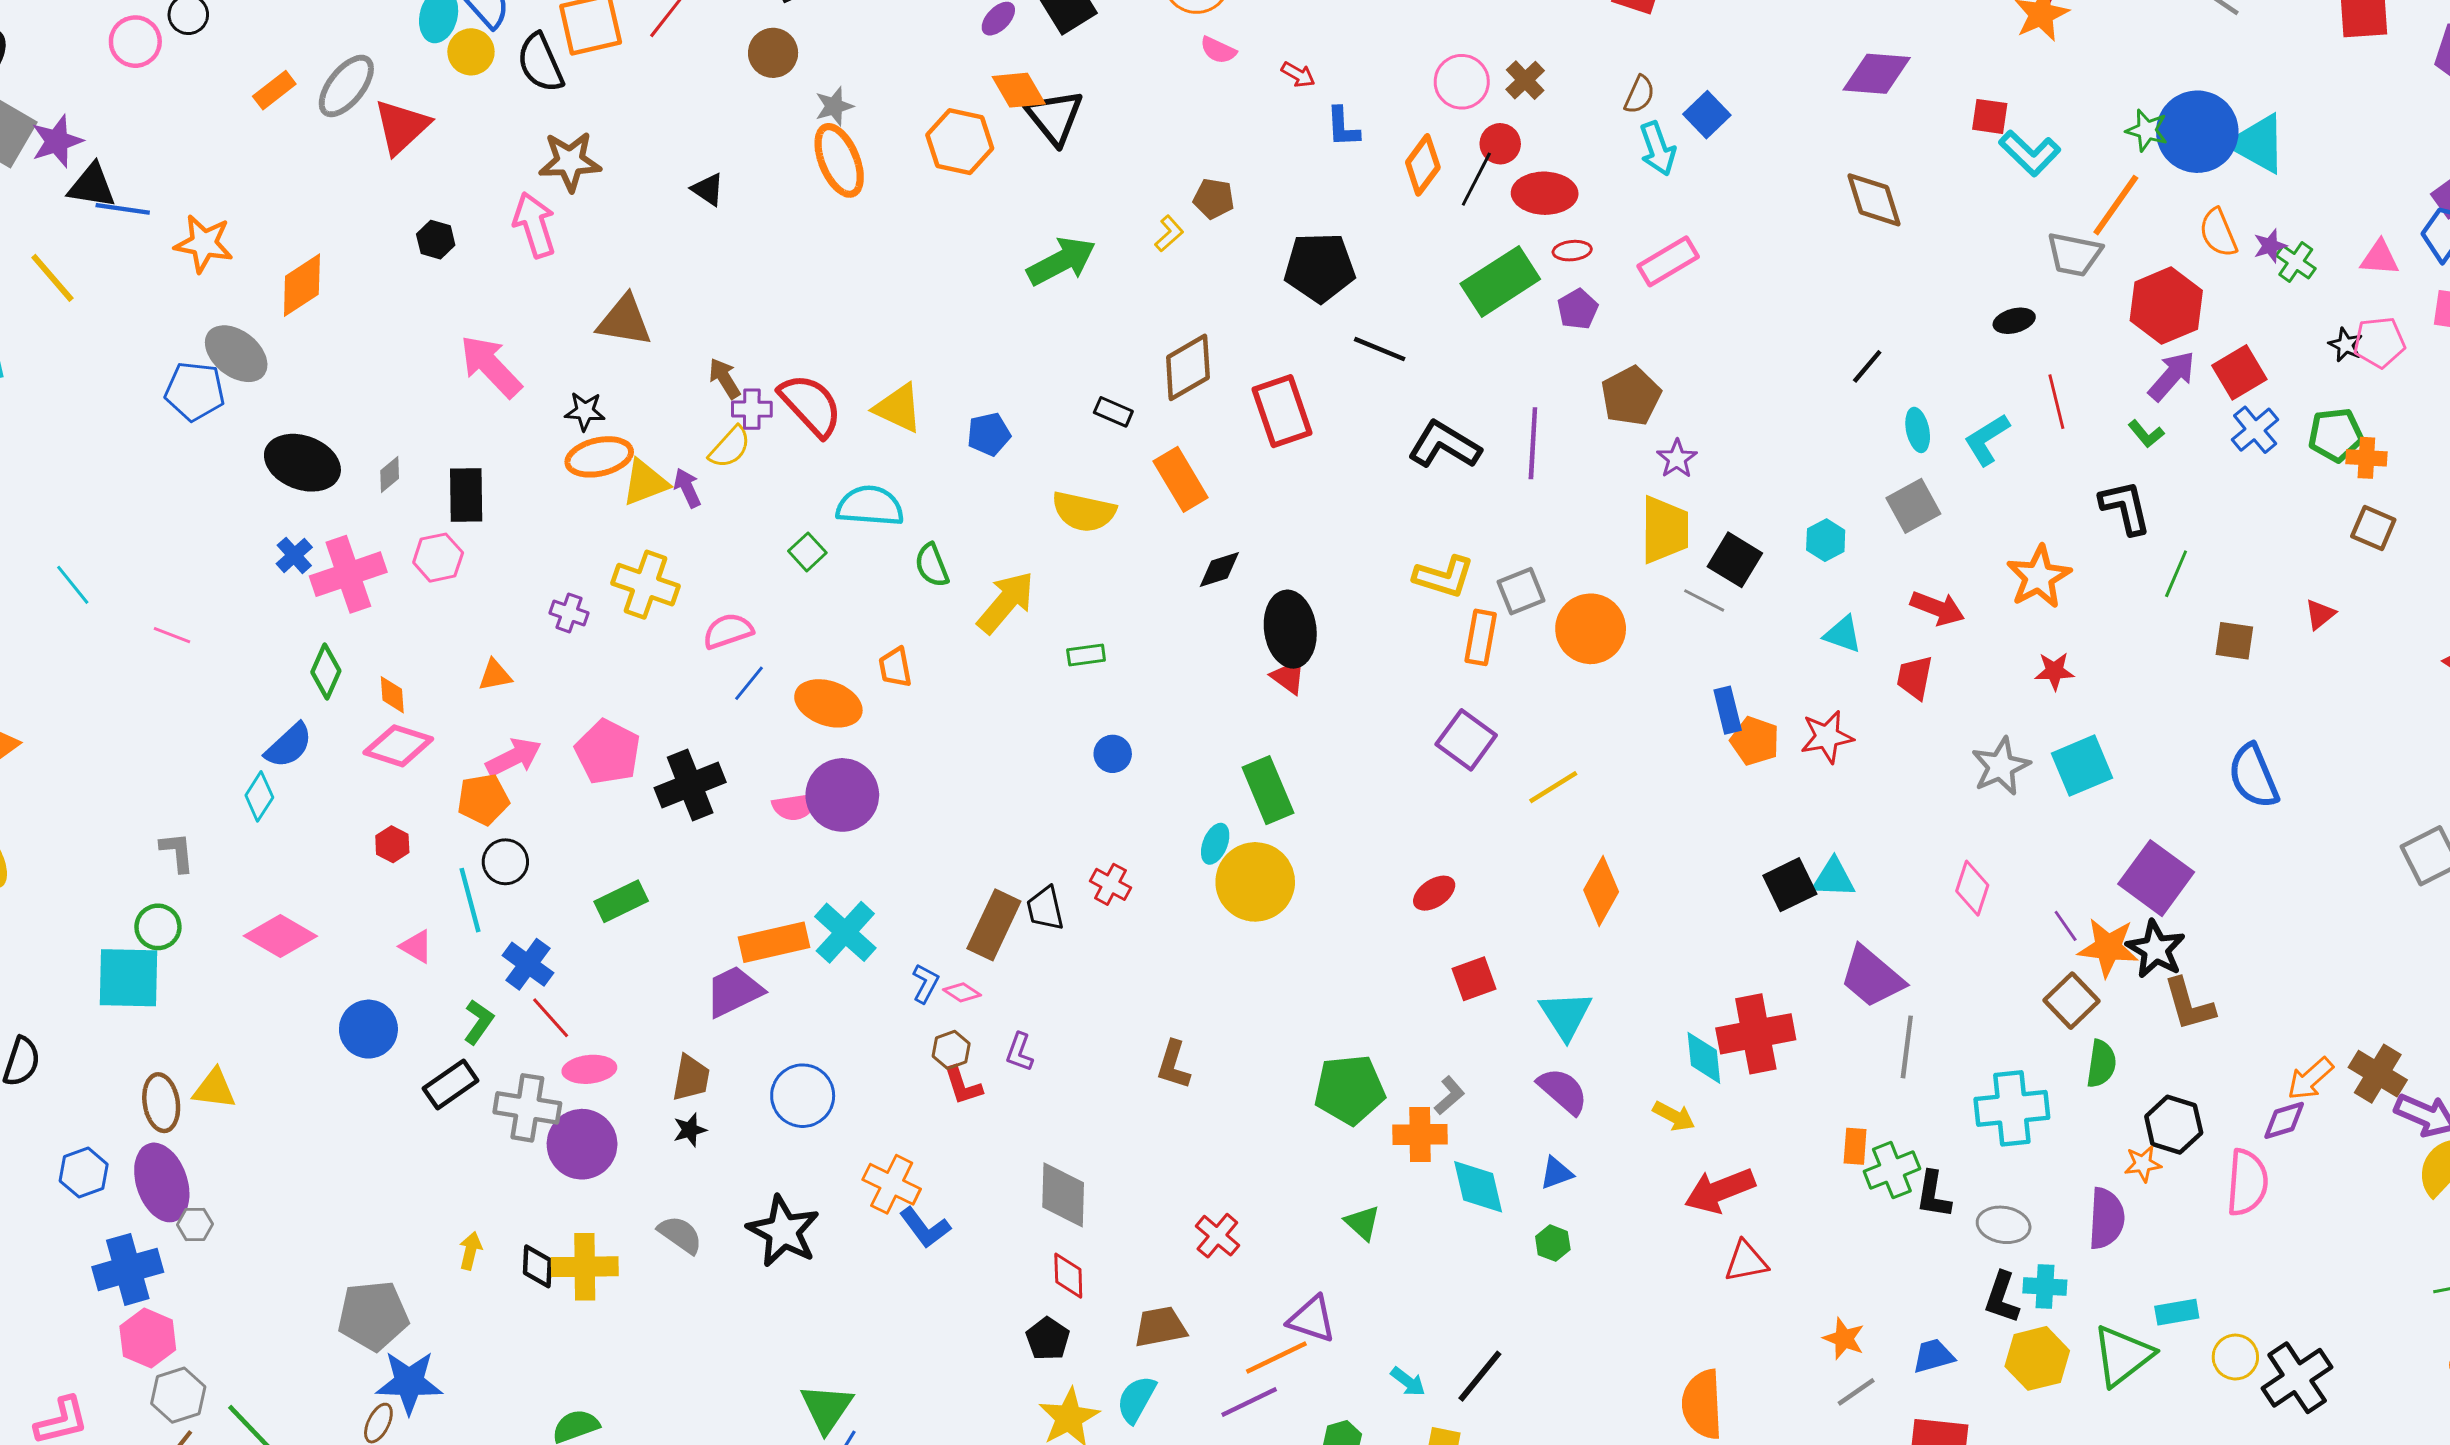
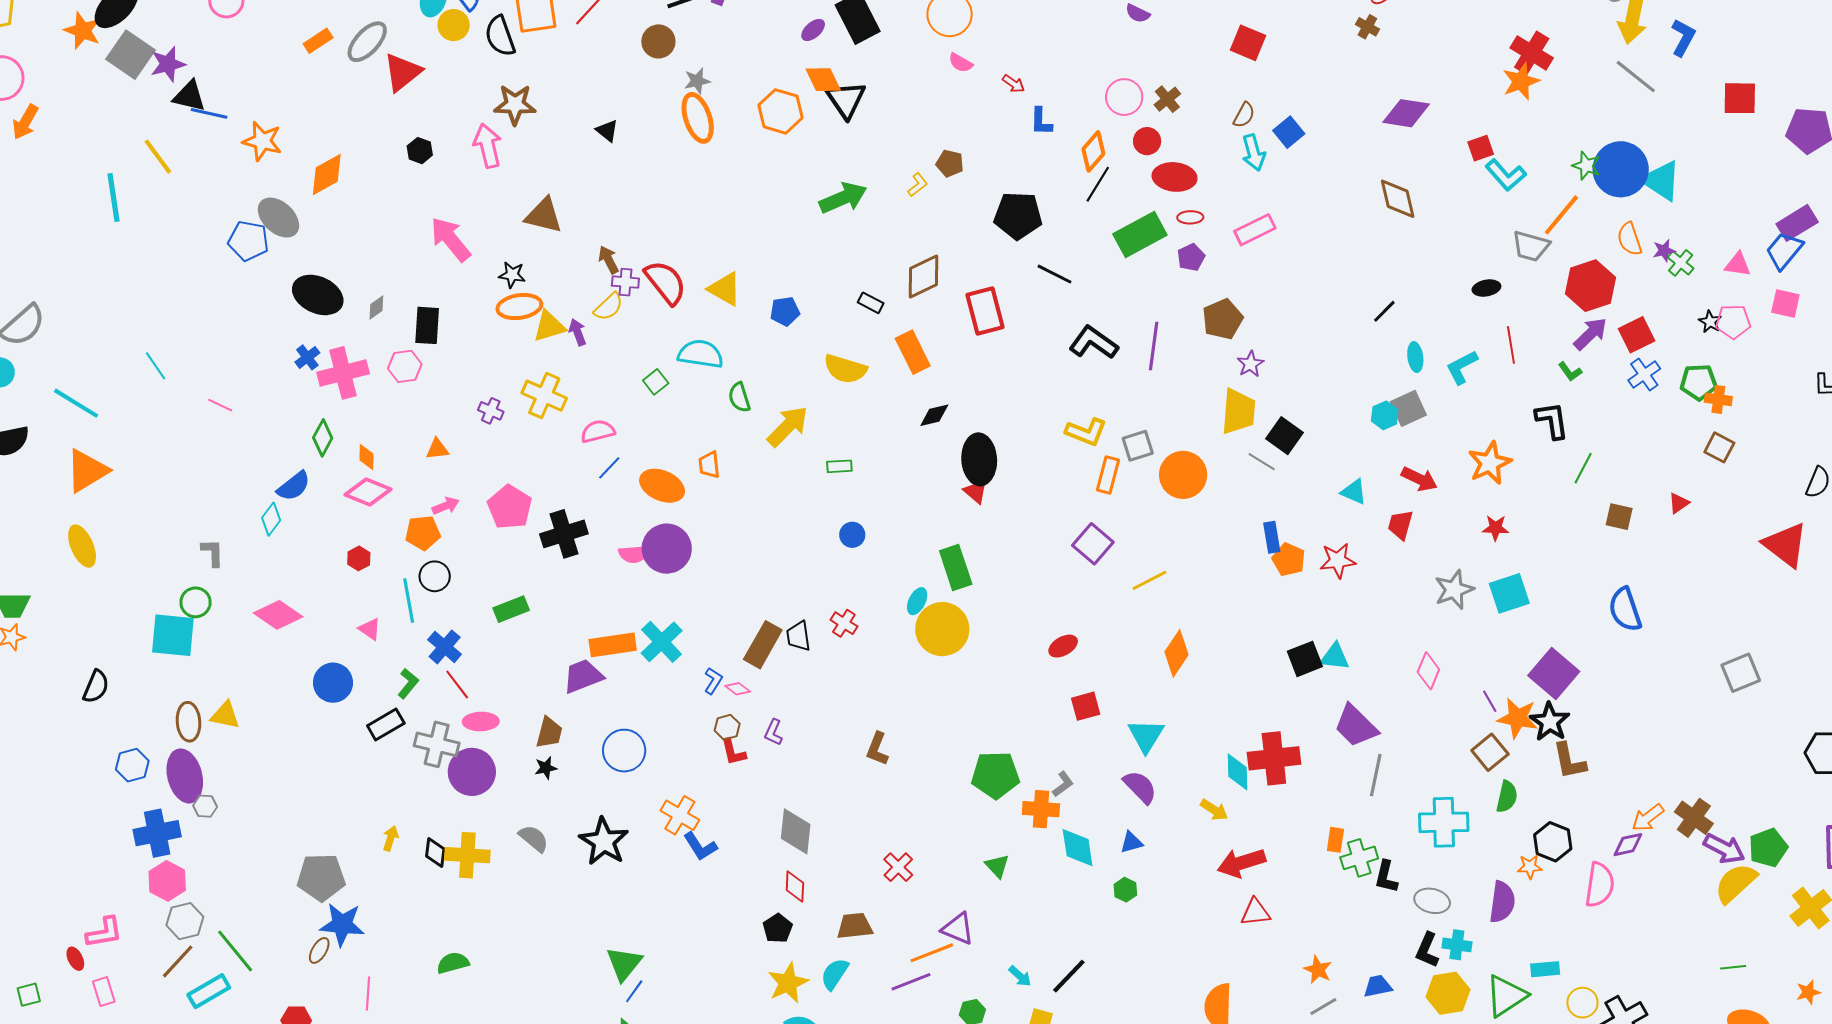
red square: (1990, 116) -> (1481, 148), turned -32
black line: (1476, 179) -> (1098, 184), moved
cyan hexagon: (1826, 540) -> (1385, 415), moved
pink arrow: (514, 757) -> (446, 506), size x0.7

